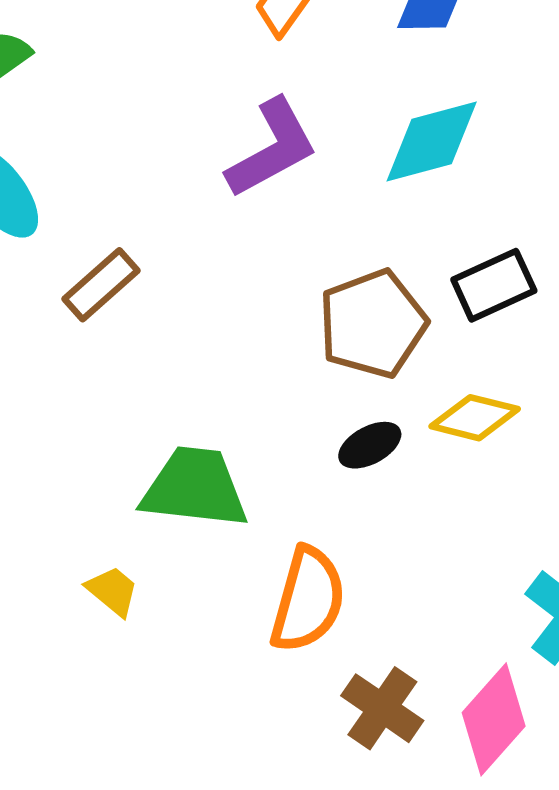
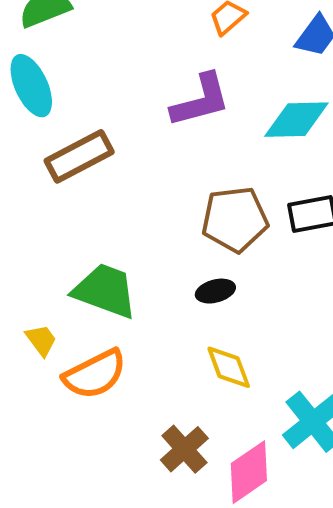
brown rectangle: (101, 285) -> (79, 156), size x1.4
yellow diamond: (475, 418) -> (229, 367), moved, turned 42
orange semicircle: (308, 600) -> (95, 374), moved, turned 34

